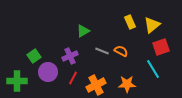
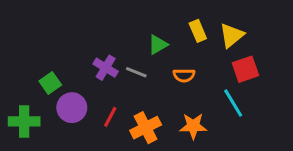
green triangle: (83, 31) -> (158, 45), moved
gray line: (102, 51) -> (136, 72), moved
orange semicircle: (121, 51) -> (184, 75), turned 152
purple cross: (70, 56) -> (106, 68), moved, turned -35

